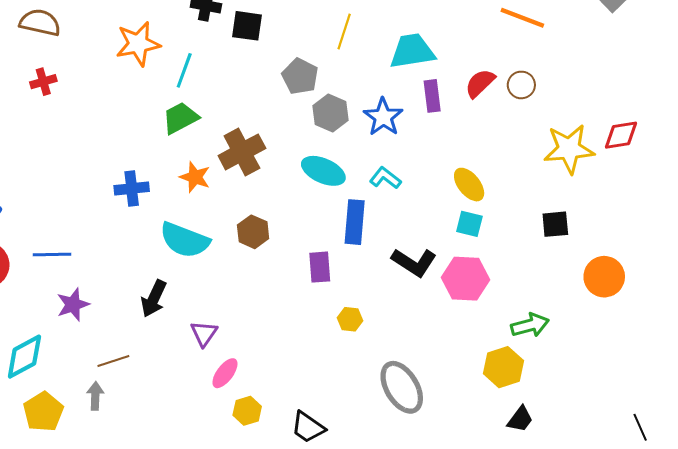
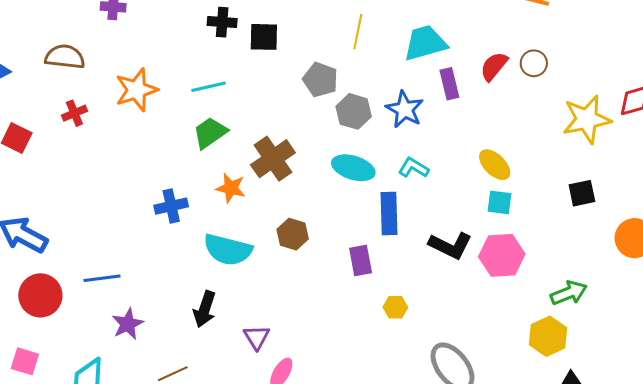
orange star: (138, 44) -> (136, 90), moved
cyan line: (184, 70) -> (209, 87), turned 64

